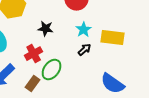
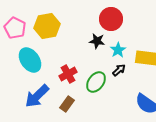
black star: (46, 29) -> (97, 41), moved
green ellipse: (52, 70) -> (96, 82), moved

